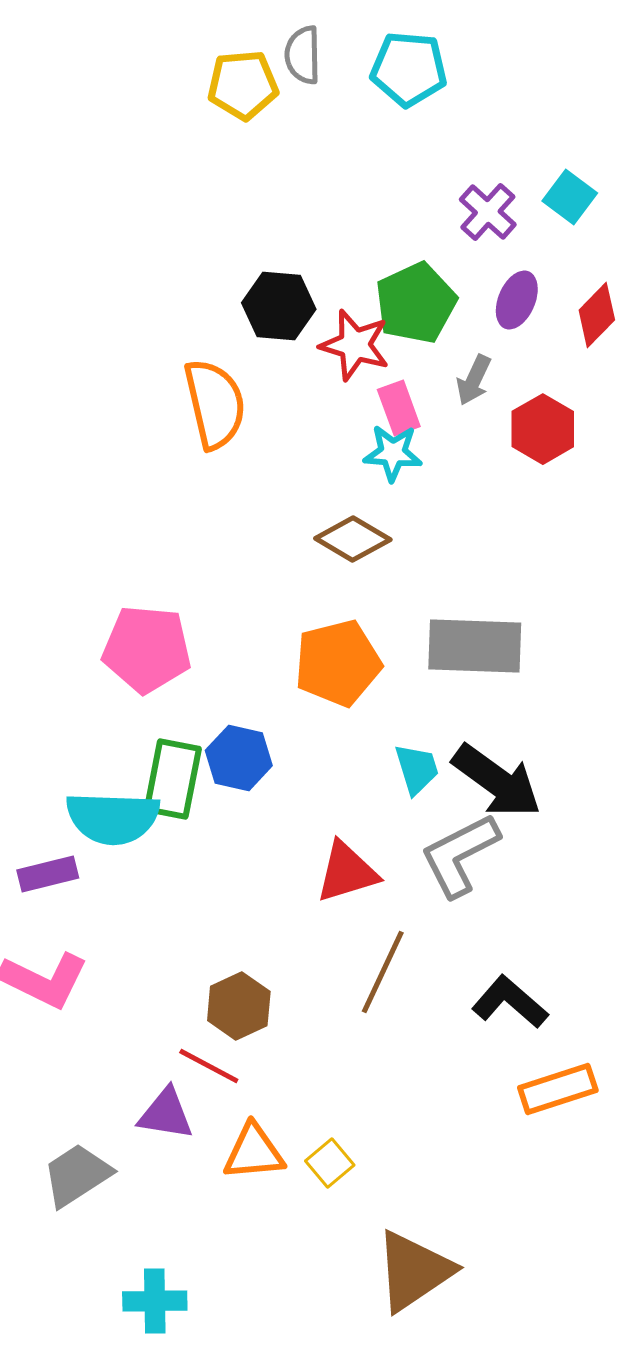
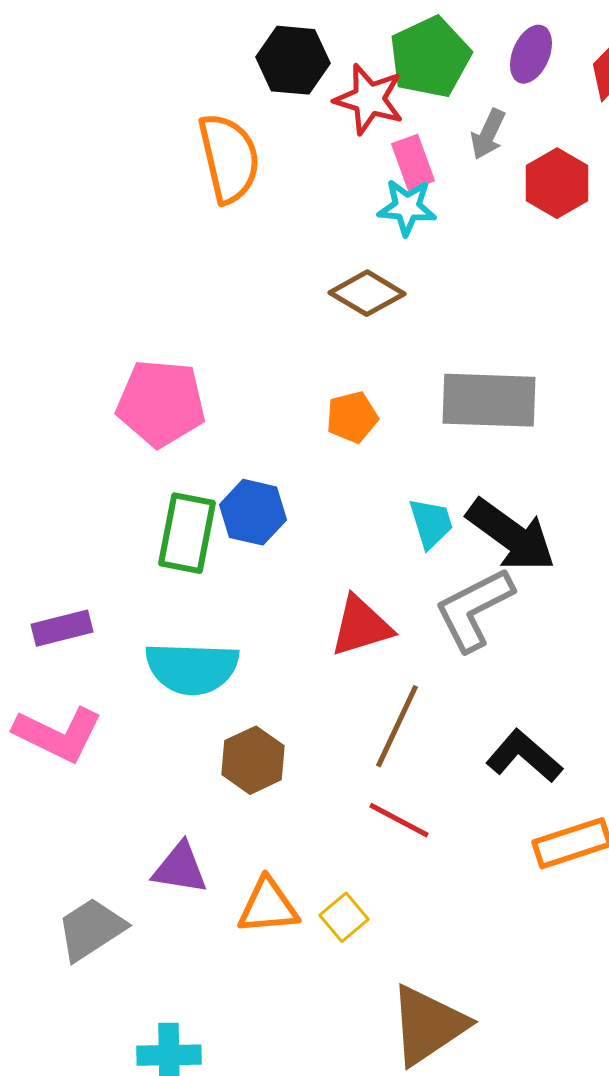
orange pentagon: (338, 663) -> (352, 417), size x0.6
cyan semicircle: (113, 818) -> (192, 668), moved
red line: (209, 1066) -> (399, 820), moved

